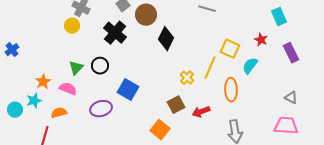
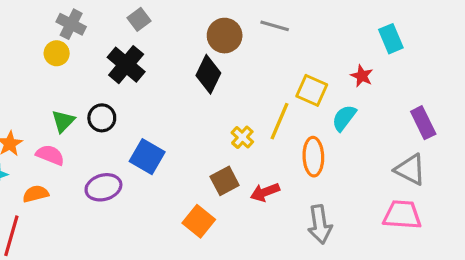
brown circle: (146, 15) -> (225, 36), moved
purple rectangle: (291, 53) -> (423, 123), moved
gray triangle: (291, 98) -> (410, 170), size x1.5

